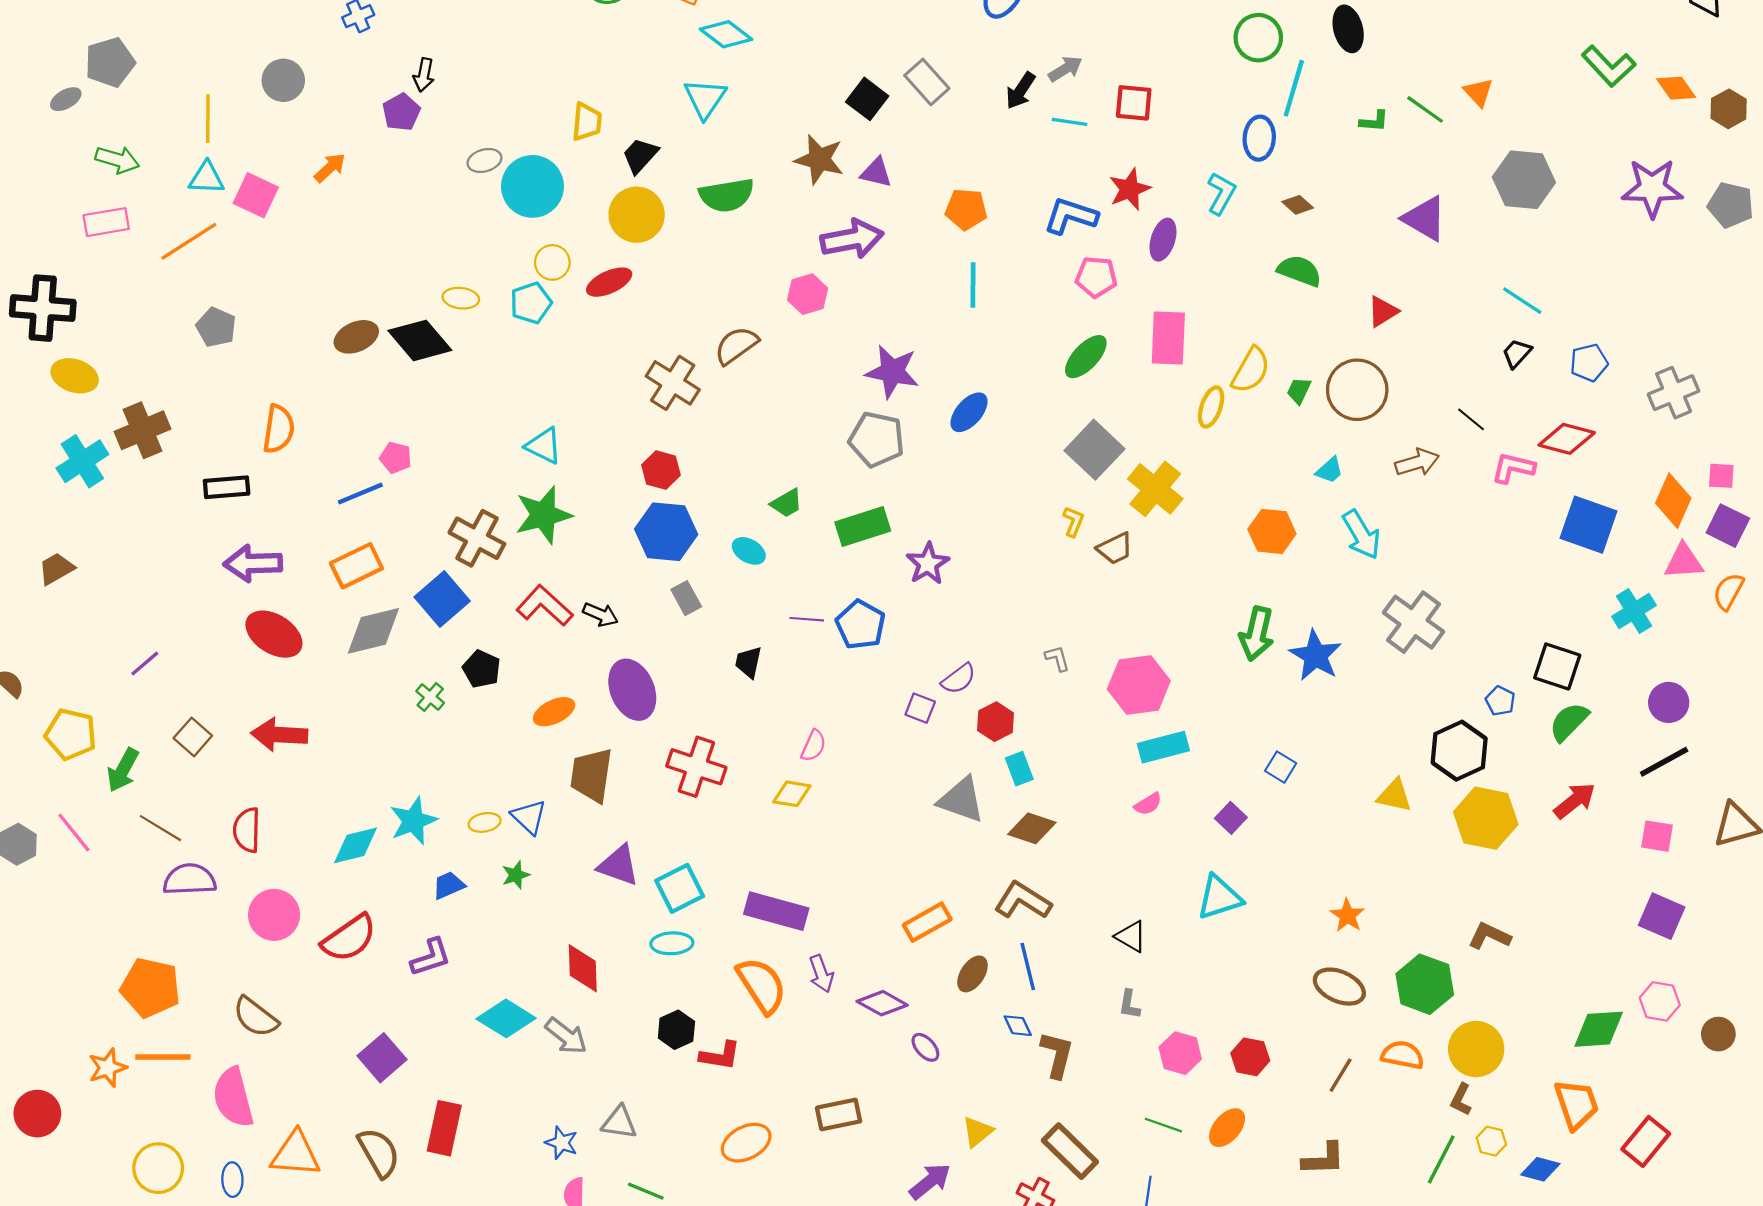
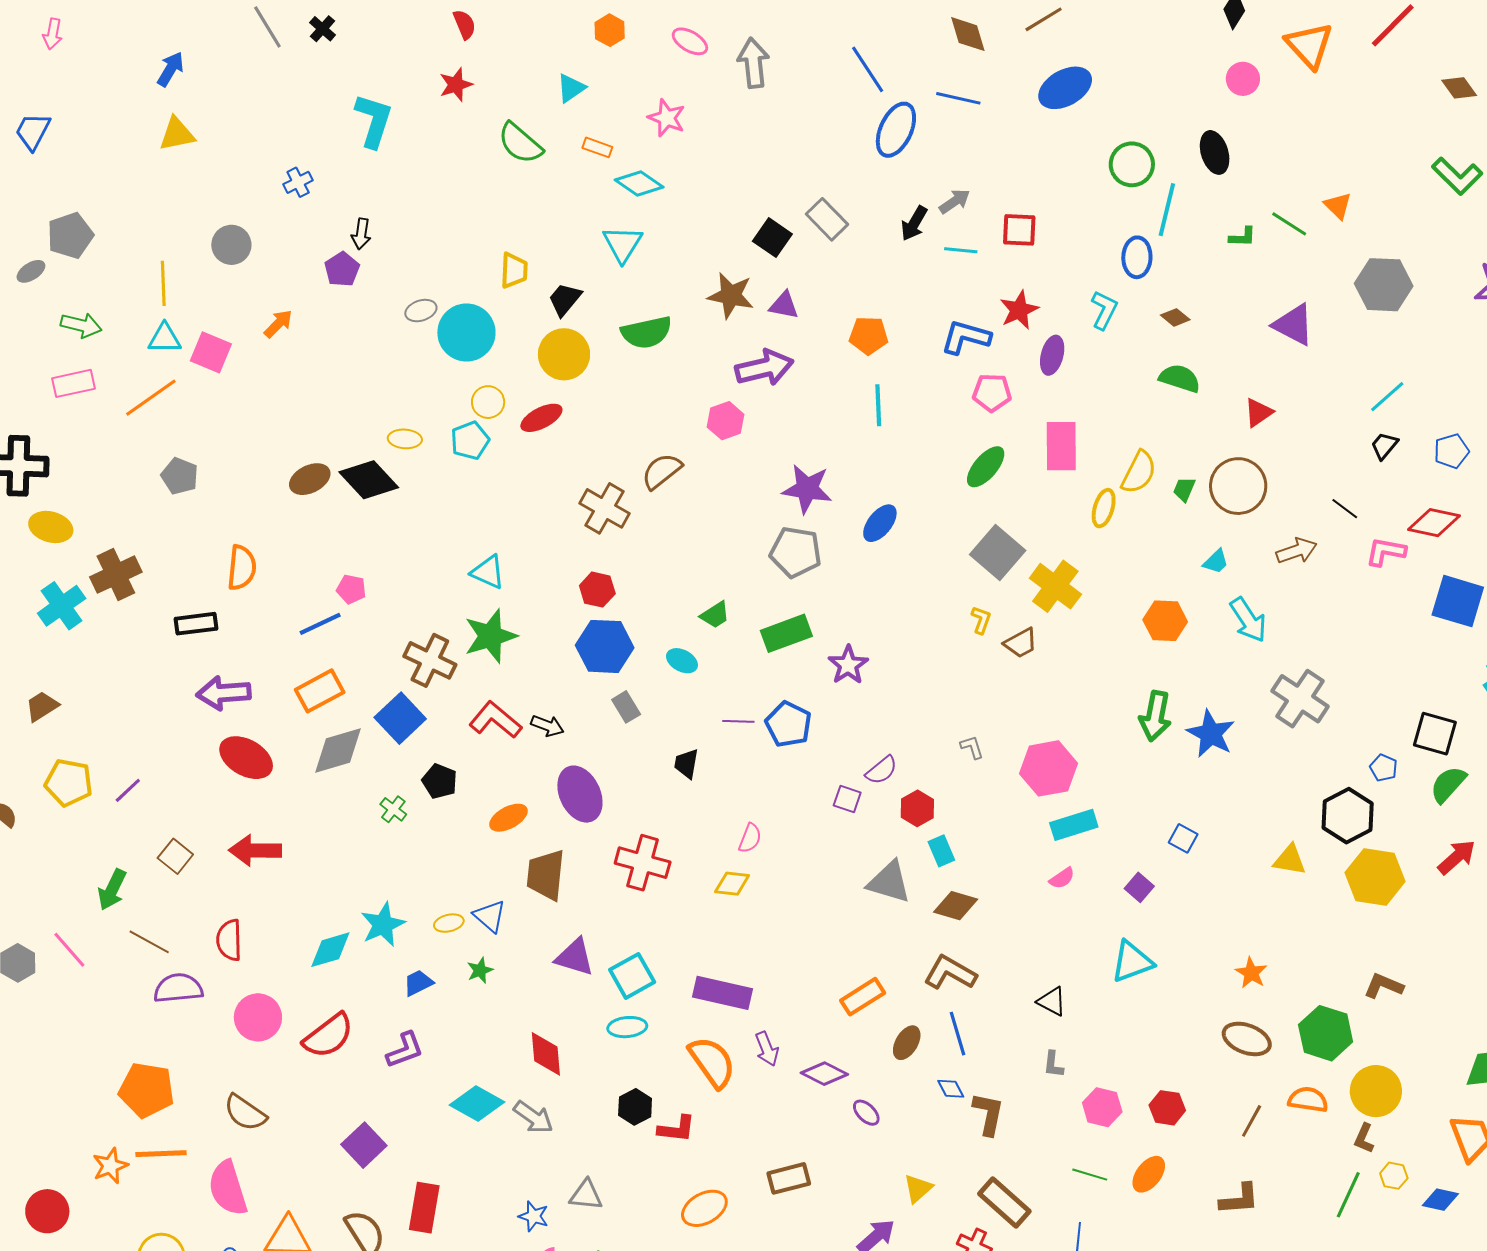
cyan line: (1522, 301) -> (1387, 397), turned -72
yellow pentagon: (71, 734) -> (69, 783), moved

